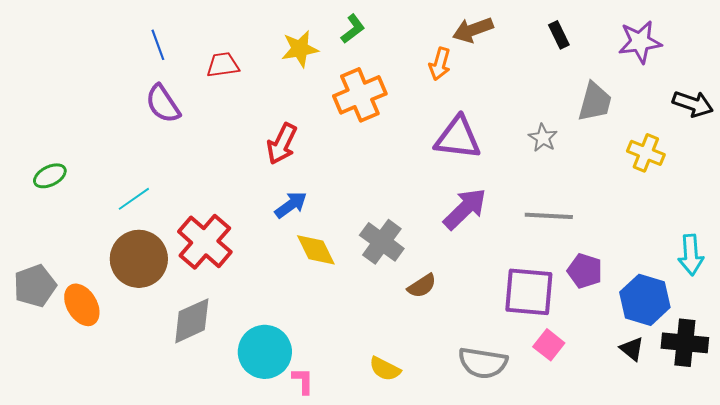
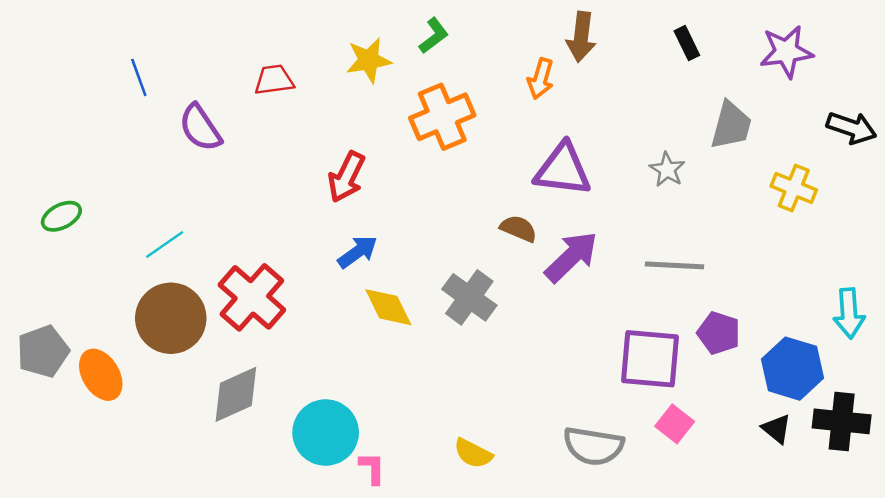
brown arrow: (473, 30) -> (581, 37), turned -63
blue line: (158, 45) -> (139, 77), moved
brown semicircle: (422, 286) -> (519, 229), moved, turned -124

